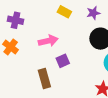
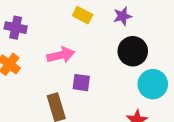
purple square: (63, 61) -> (81, 83), turned 32

